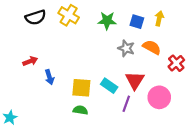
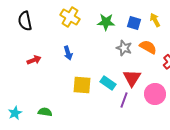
black semicircle: (36, 17) -> (25, 21), moved, turned 96
yellow arrow: (159, 18) -> (155, 20), turned -40
blue arrow: (49, 77) -> (68, 53), moved
green semicircle: (80, 110) -> (45, 112), moved

